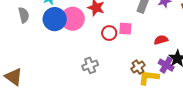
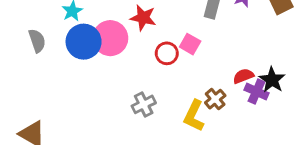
pink square: (125, 29) -> (190, 44), turned 32
red semicircle: (161, 40) -> (243, 76), moved
yellow L-shape: (149, 77) -> (194, 116), moved, turned -65

